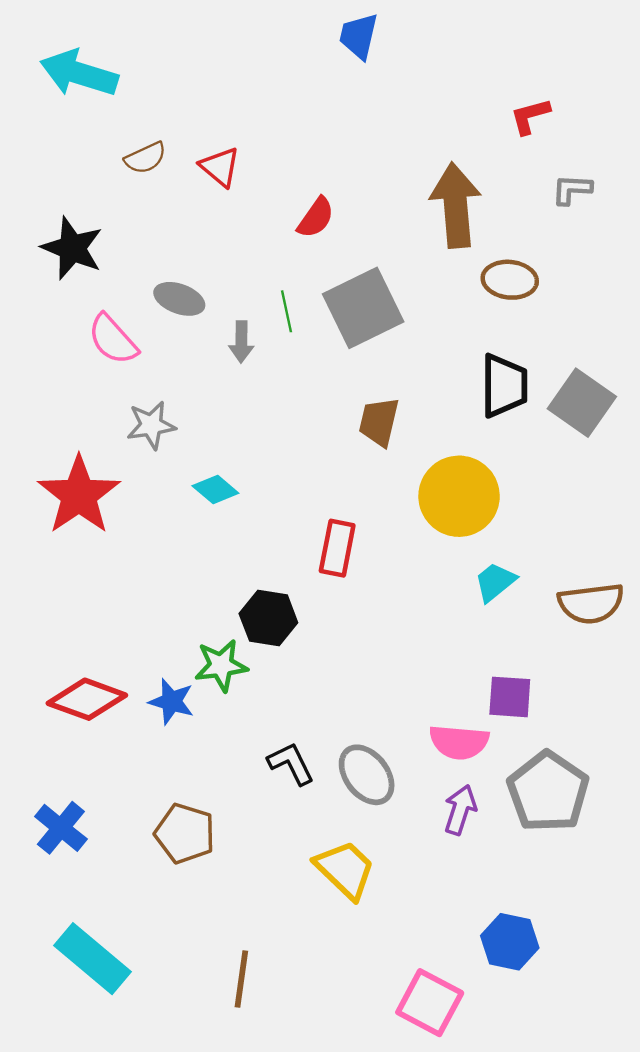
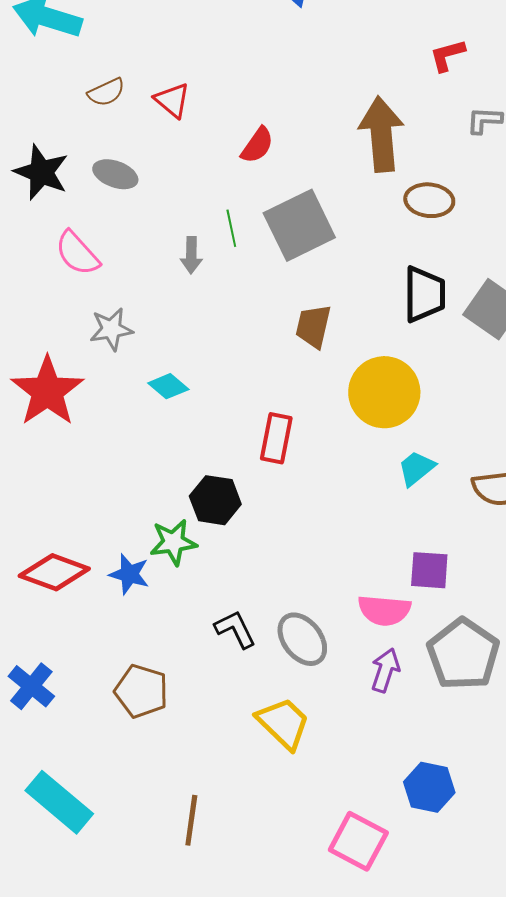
gray ellipse: (179, 299) -> (115, 174), moved

